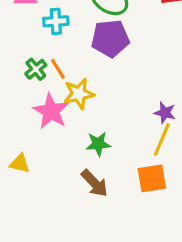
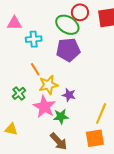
green cross: (36, 69) -> (19, 93), moved
pink star: (51, 111) -> (44, 107), moved
purple star: (165, 113) -> (69, 95), moved

